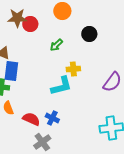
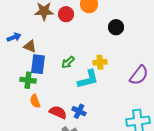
red circle: (30, 24) -> (66, 14), moved
green arrow: (56, 45) -> (68, 62), moved

